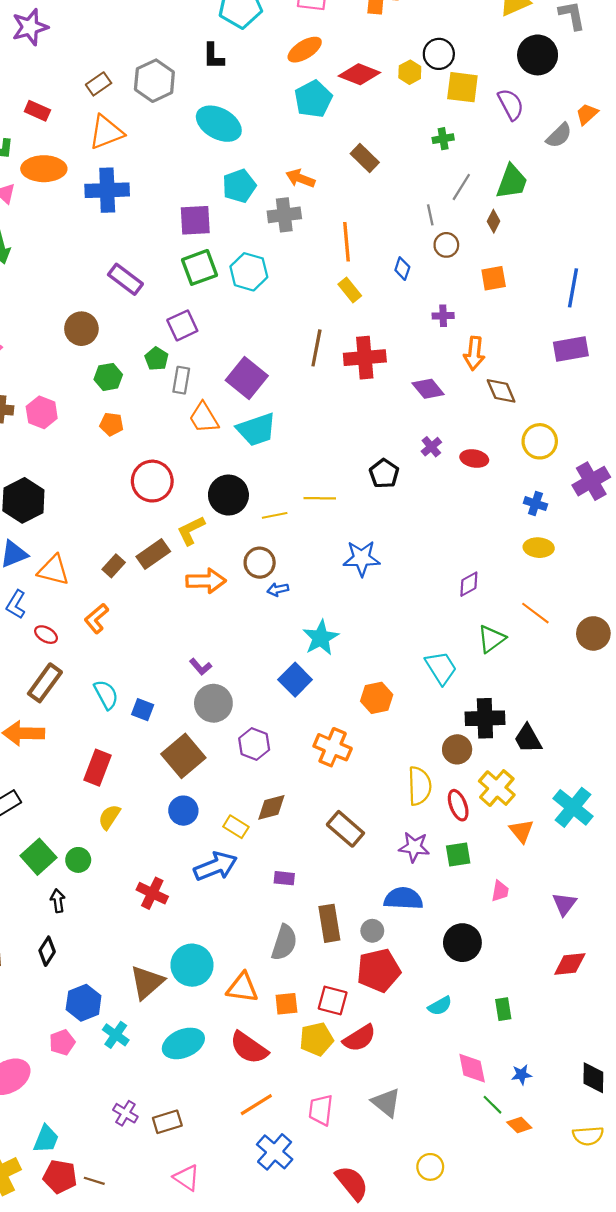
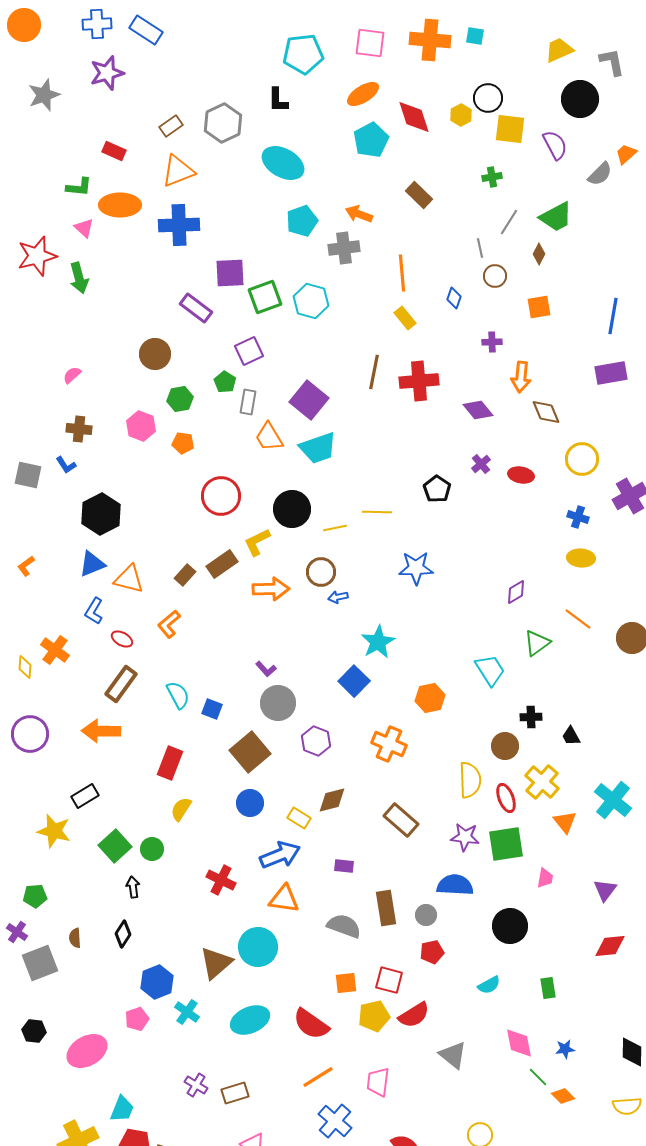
red diamond: (359, 74) -> (414, 117), turned 51
green trapezoid: (512, 182) -> (556, 217), turned 42
purple square: (195, 220) -> (230, 273), moved
pink hexagon: (42, 412) -> (141, 426), moved
black cross: (485, 718) -> (531, 717), size x0.6
black trapezoid: (528, 739) -> (571, 736), size x0.7
green square: (458, 855) -> (506, 844), size x1.5
gray semicircle: (284, 943) -> (344, 926), turned -88
red pentagon: (379, 970) -> (432, 952), size x0.6
orange triangle: (242, 988) -> (284, 899), moved
gray triangle: (386, 1102) -> (453, 1055), moved

